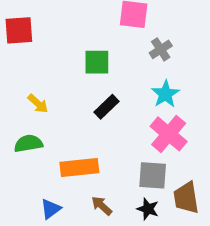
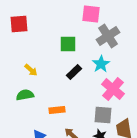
gray cross: (161, 49) -> (108, 36), size x1.6
cyan star: (165, 94) -> (101, 64), moved
orange rectangle: (79, 167) -> (57, 110), size x0.7

